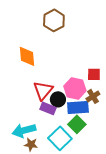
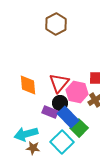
orange diamond: (27, 56) -> (28, 85), moved
red triangle: (43, 90) -> (59, 83), moved
blue rectangle: (78, 107) -> (68, 117), moved, turned 50

